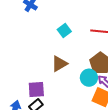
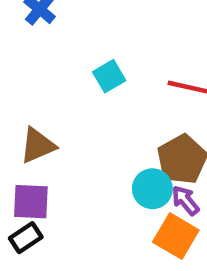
brown triangle: (59, 64) -> (38, 145), moved

